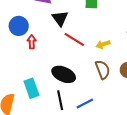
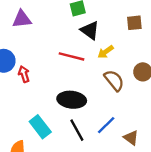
black triangle: (60, 18) -> (90, 30), moved

